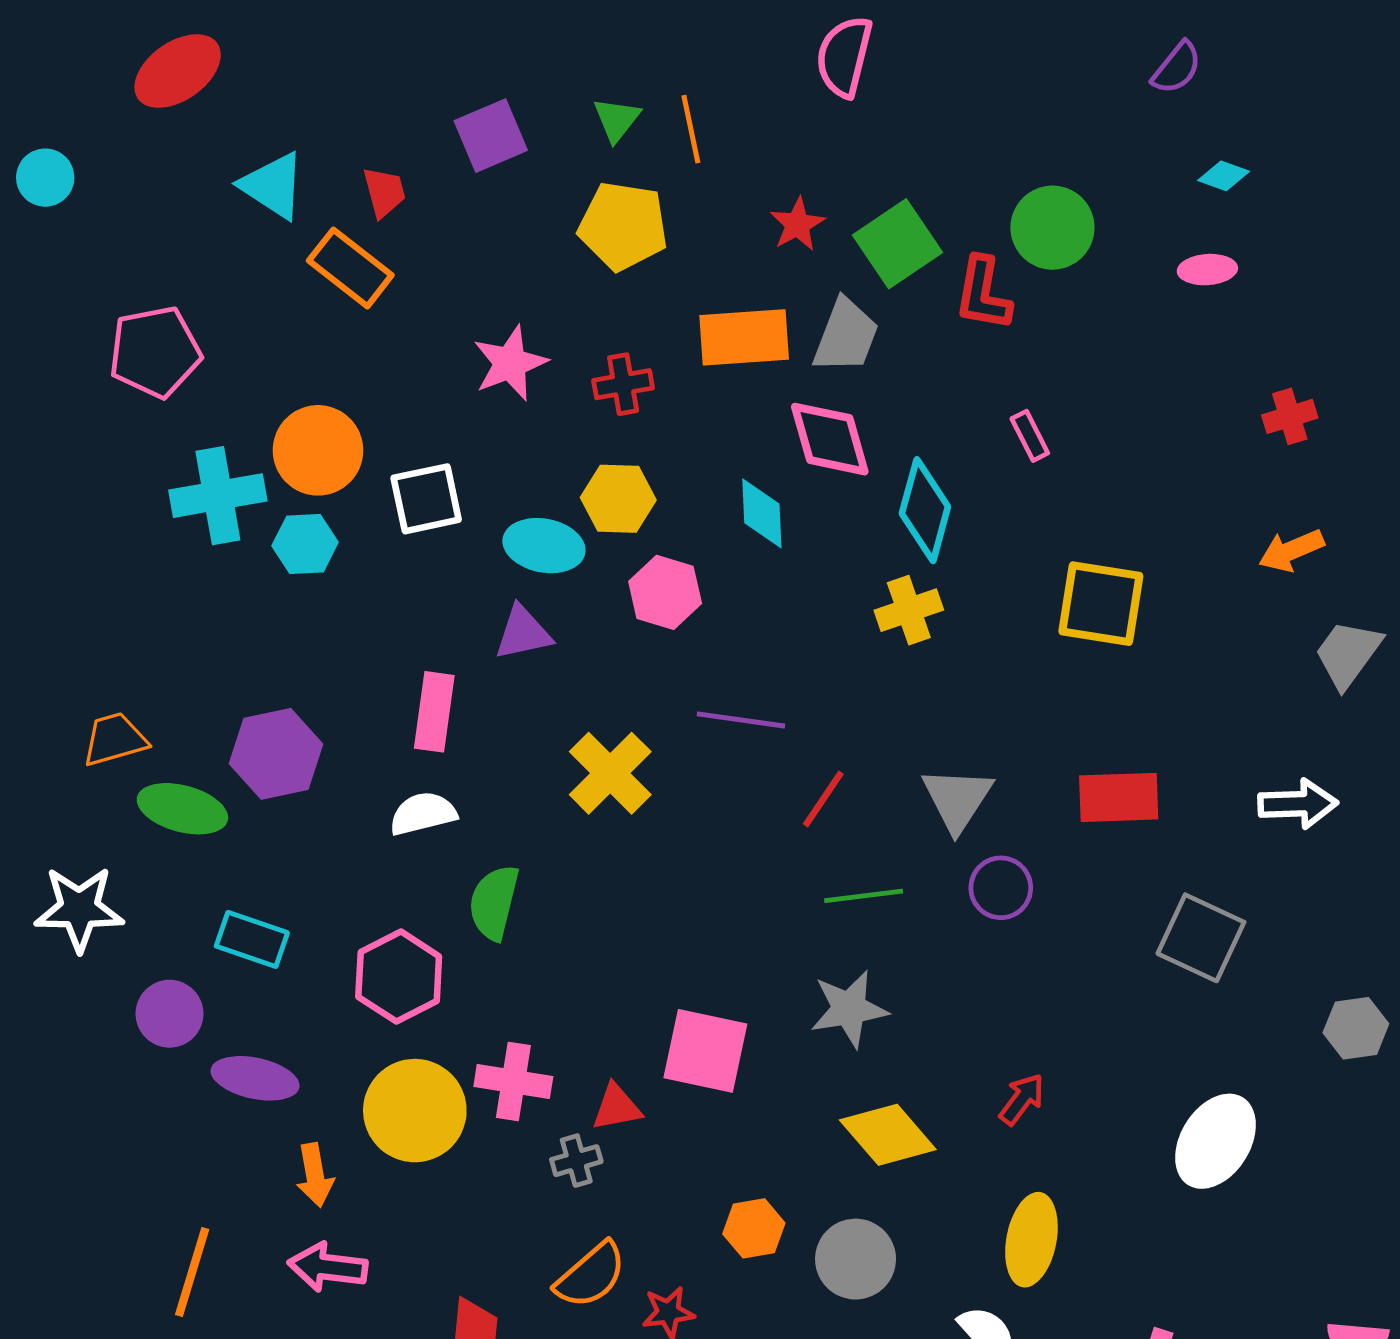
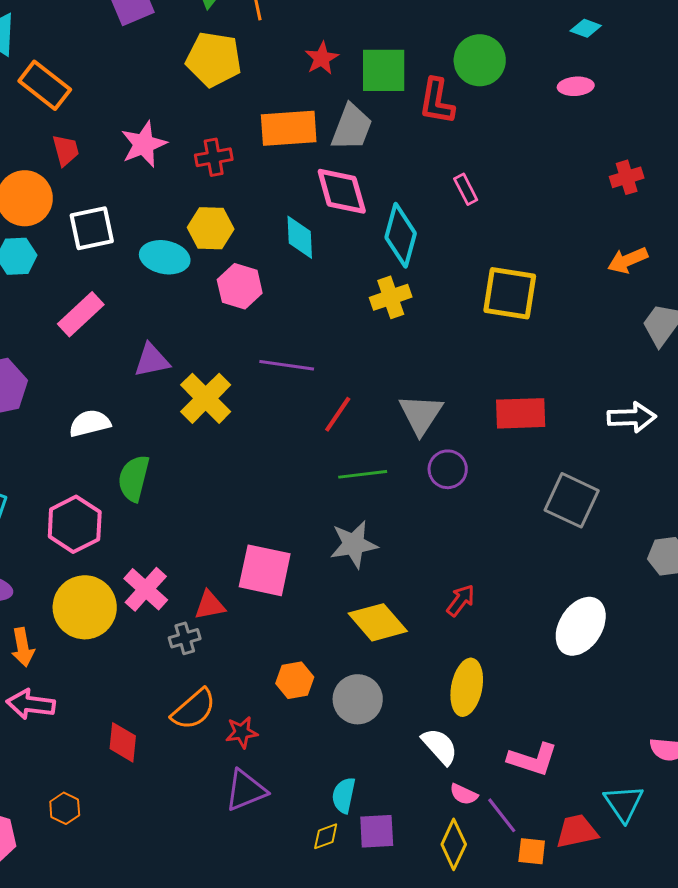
red trapezoid: (384, 192) -> (66, 150), moved
green square: (897, 244) -> (384, 70), turned 34
purple triangle: (523, 633) -> (152, 360), moved
pink rectangle: (434, 712) -> (81, 314), moved, turned 39
pink cross: (513, 1082) -> (146, 589), turned 33

